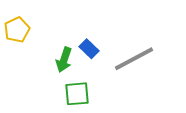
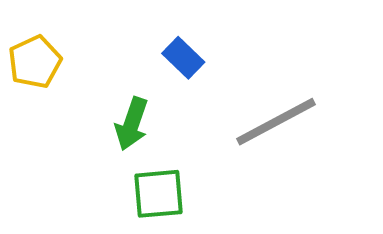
blue rectangle: (89, 49) -> (183, 58), moved

